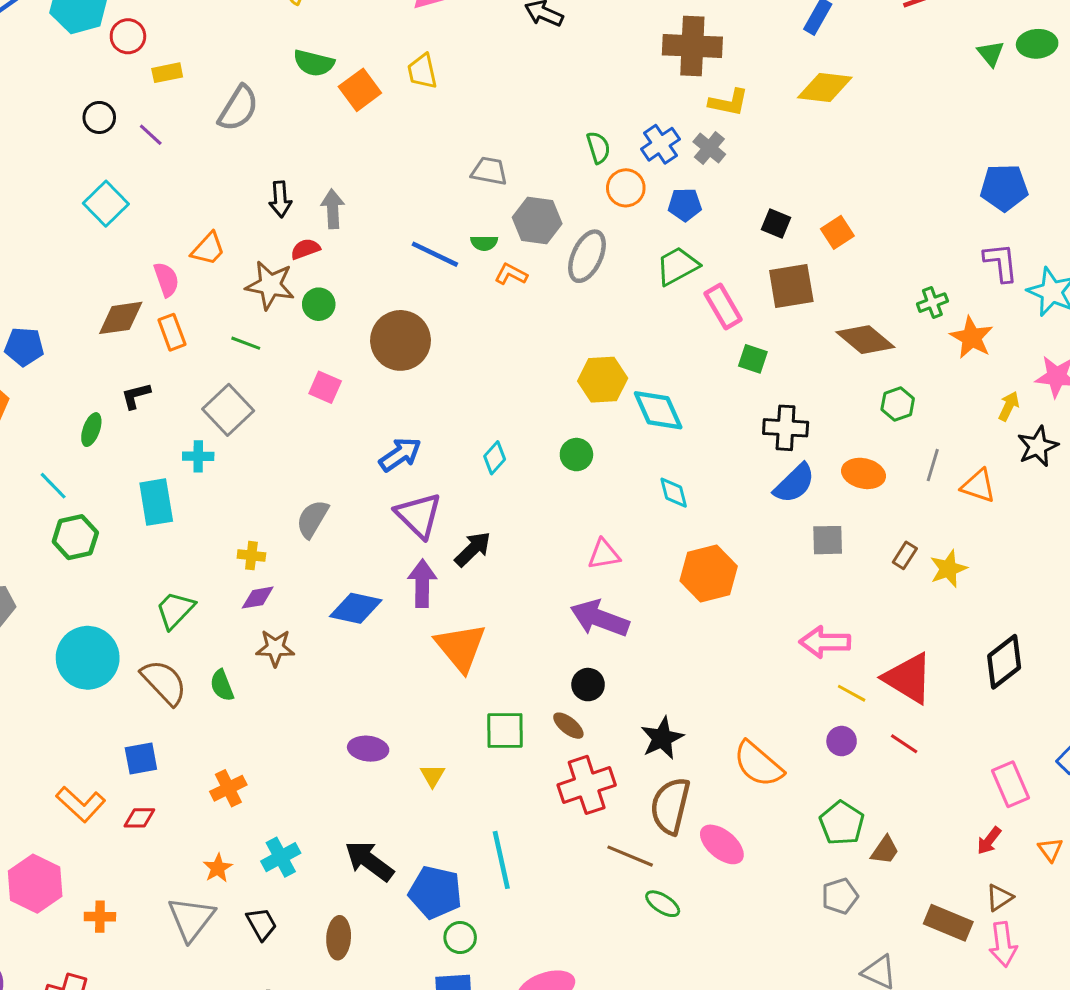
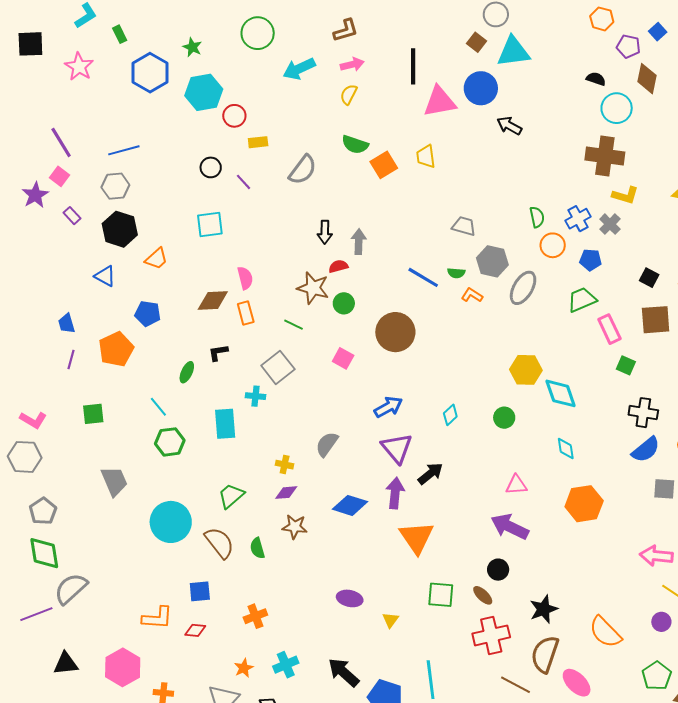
cyan square: (106, 204) -> (210, 224), turned 32
orange trapezoid: (208, 249) -> (156, 259), moved
orange L-shape: (81, 804) -> (157, 618), turned -44

